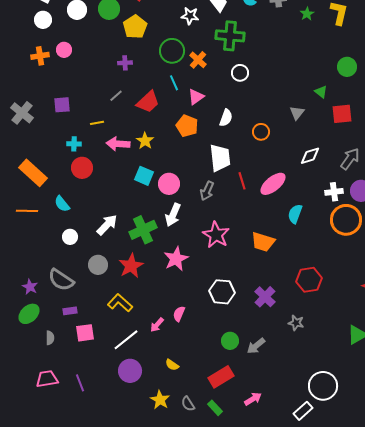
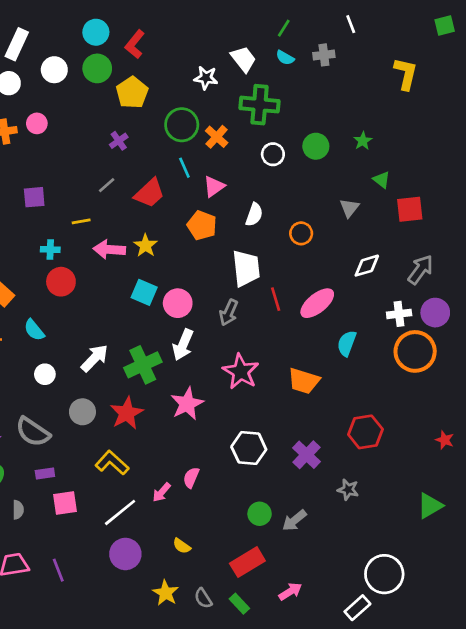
green star: (307, 14) -> (363, 141), moved
purple cross: (125, 63) -> (119, 141), turned -32
green circle: (347, 67) -> (316, 146), moved

